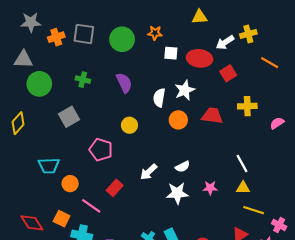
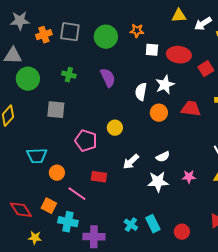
white arrow: (225, 42) -> (203, 24), moved
gray square: (69, 117) -> (56, 110), turned 36
yellow circle: (129, 125) -> (115, 128), moved
red rectangle: (115, 188) -> (99, 177), turned 56

